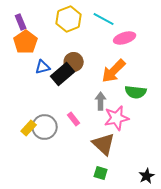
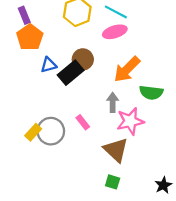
pink ellipse: (125, 38) -> (115, 32), moved

